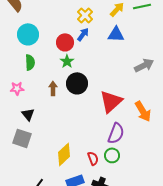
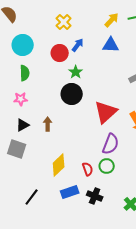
yellow cross: (85, 15) -> (64, 22), moved
green star: (67, 61) -> (76, 72), moved
pink star: (17, 88) -> (21, 99), moved
brown arrow: (53, 88) -> (48, 124), moved
black triangle: (28, 114) -> (23, 125), turned 40

